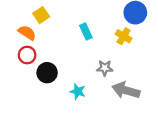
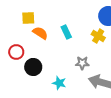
yellow square: (41, 15) -> (28, 18), turned 32
orange semicircle: (27, 33) -> (40, 33), moved

